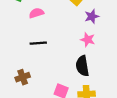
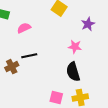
purple star: (92, 16) -> (88, 24), moved
brown cross: (23, 77) -> (12, 67), moved

